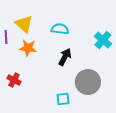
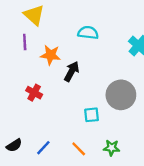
yellow triangle: (24, 24) -> (34, 15), moved
black arrow: (65, 57) -> (72, 71), moved

